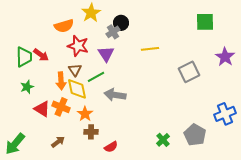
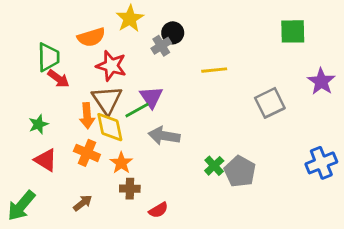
purple triangle: (106, 54) -> (151, 97), moved
green trapezoid: (24, 57) -> (48, 57), moved
brown triangle: (75, 70) -> (107, 100), size x1.6
red triangle: (42, 109) -> (46, 160), moved
gray pentagon: (195, 135) -> (240, 171), moved
green cross: (163, 140) -> (214, 166), moved

